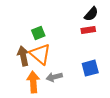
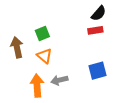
orange triangle: (40, 54) -> (45, 56), size x0.7
brown arrow: (23, 56) -> (17, 47), moved

